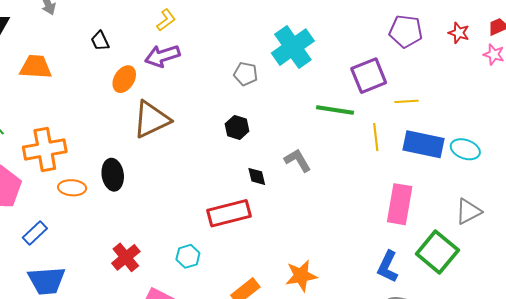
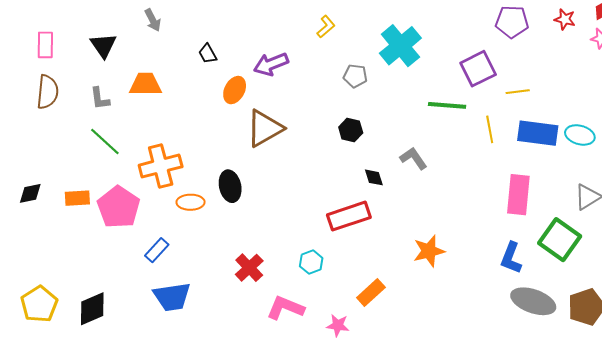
yellow L-shape: (166, 20) -> (326, 27), moved
orange star: (301, 276) -> (429, 251), moved

